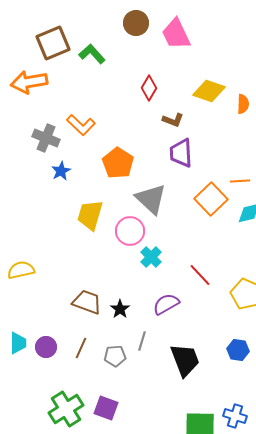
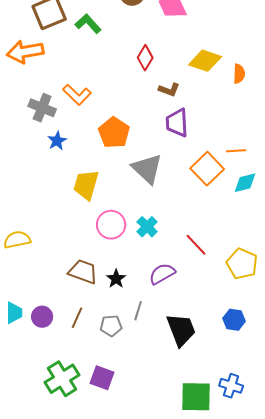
pink circle: (130, 231) -> (111, 225), moved

